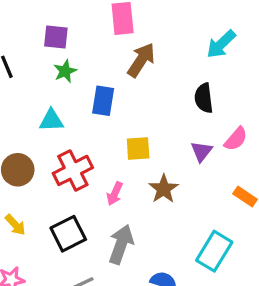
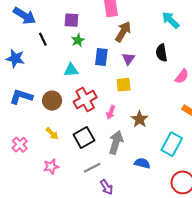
cyan arrow: (221, 44) -> (170, 20), turned 90
purple triangle: (201, 151) -> (128, 59), moved
brown star: (164, 189) -> (140, 119), moved

